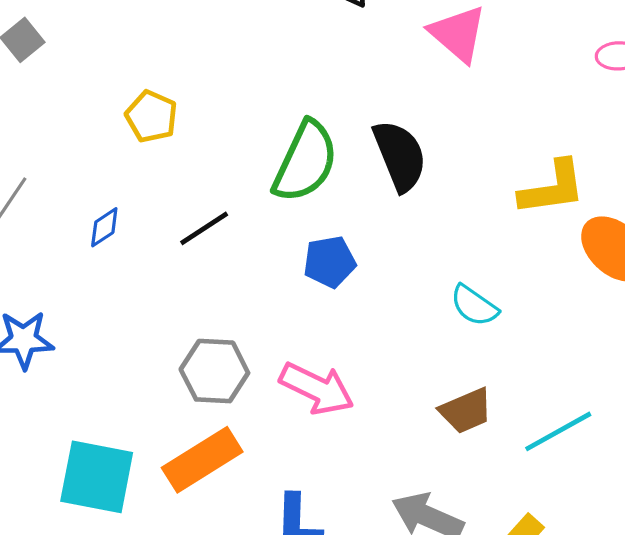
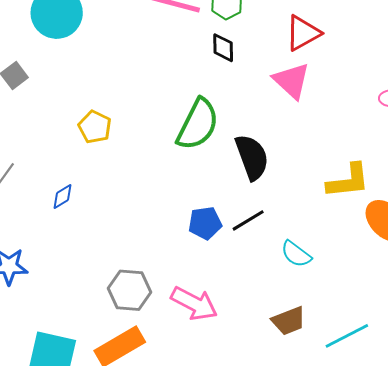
green semicircle: (305, 162) -> (198, 124), moved
black line: (204, 228) -> (248, 220), moved

